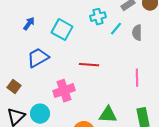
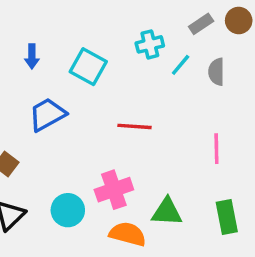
blue arrow: (29, 24) -> (32, 56), turned 144
pink cross: (64, 91) -> (114, 190), moved
cyan circle: (40, 114) -> (68, 210), moved

